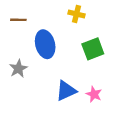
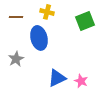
yellow cross: (77, 14) -> (47, 12), moved
green square: (93, 49) -> (85, 21), moved

